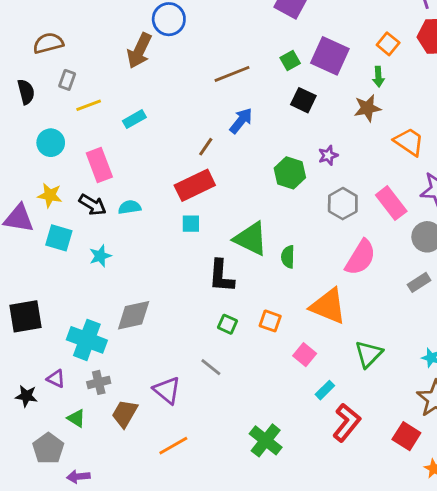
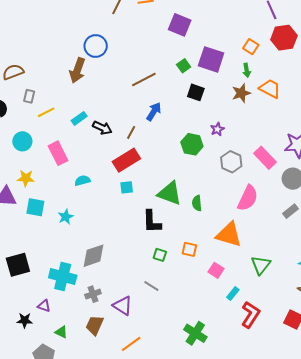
orange trapezoid: (409, 142) -> (270, 89), moved
black arrow: (93, 205) -> (102, 128), moved
gray cross: (99, 382) -> (93, 294), moved

